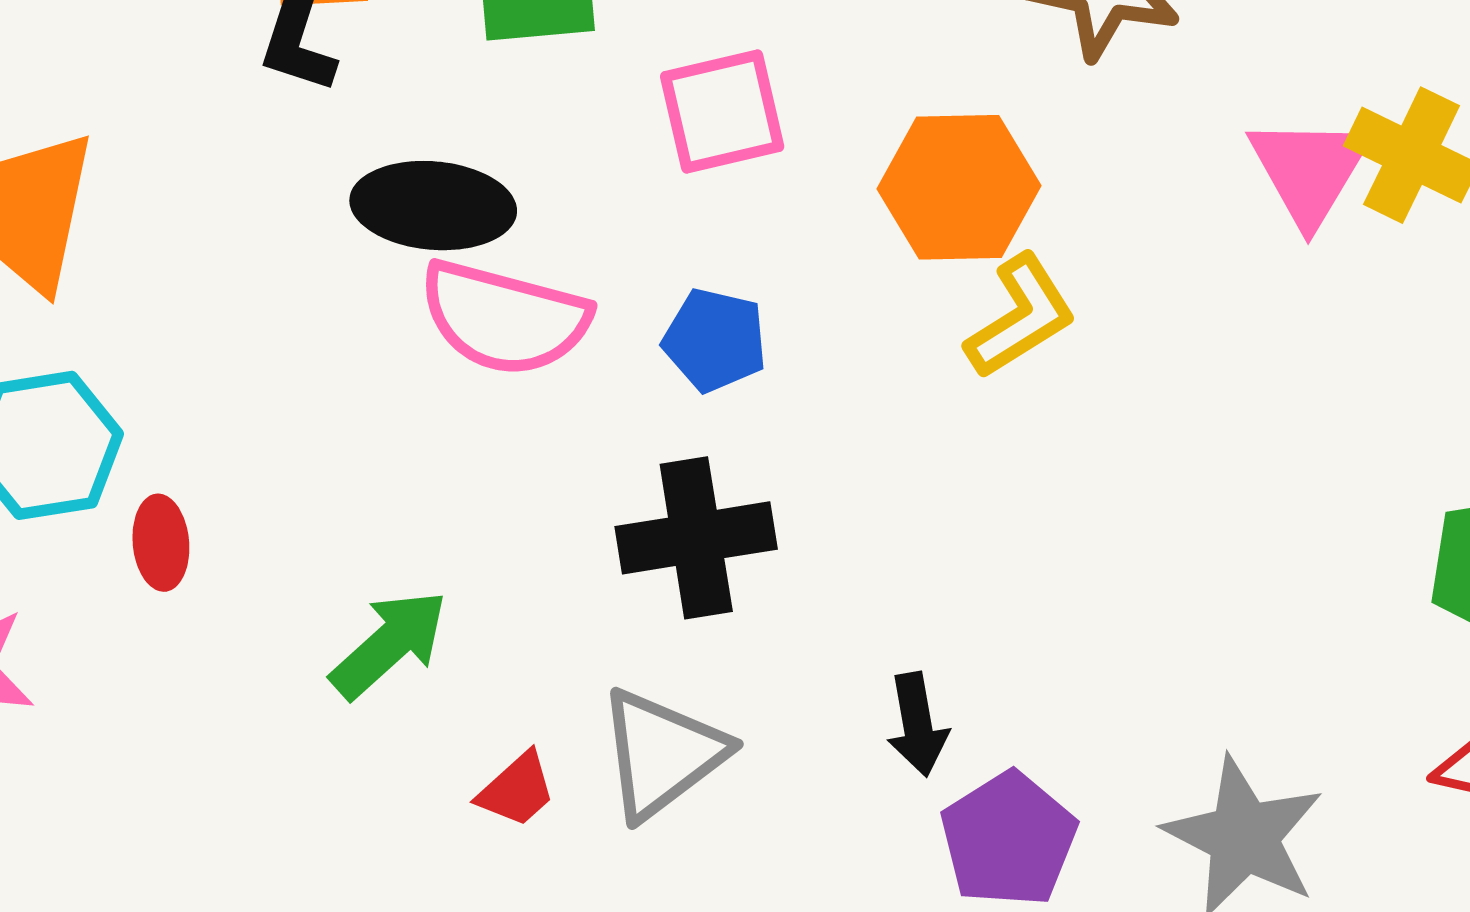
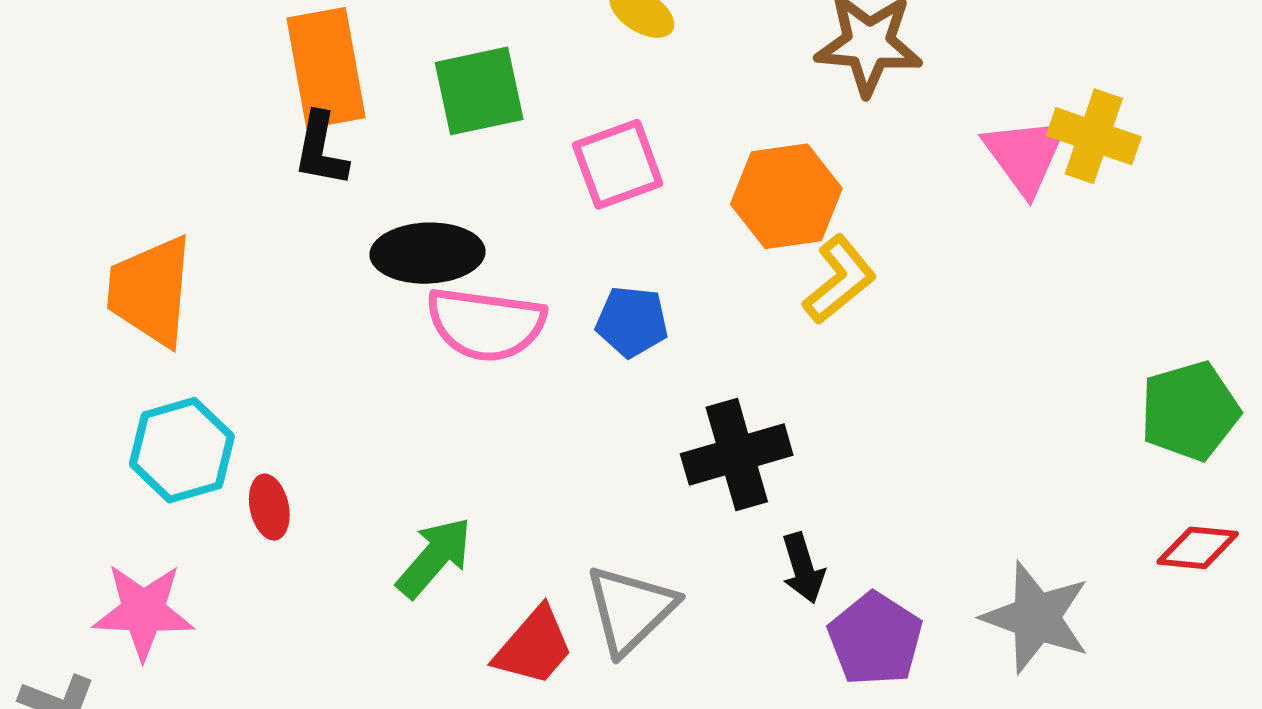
black cross: (696, 538) -> (737, 454), moved
red trapezoid: (517, 790) -> (534, 646), size x1.5

